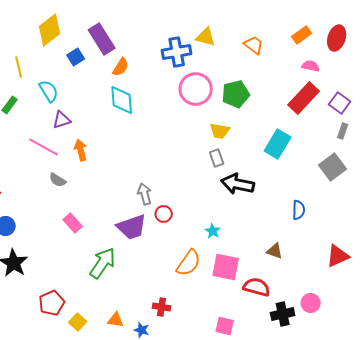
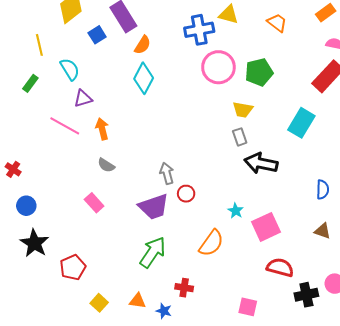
cyan diamond: (122, 100) -> (144, 78), turned 32
gray semicircle: (58, 180) -> (106, 165), moved
brown triangle: (275, 251) -> (323, 231), moved
green arrow: (103, 263) -> (153, 252), moved
pink square: (226, 267) -> (266, 227), moved, turned -36
red pentagon: (52, 303) -> (73, 267), moved

